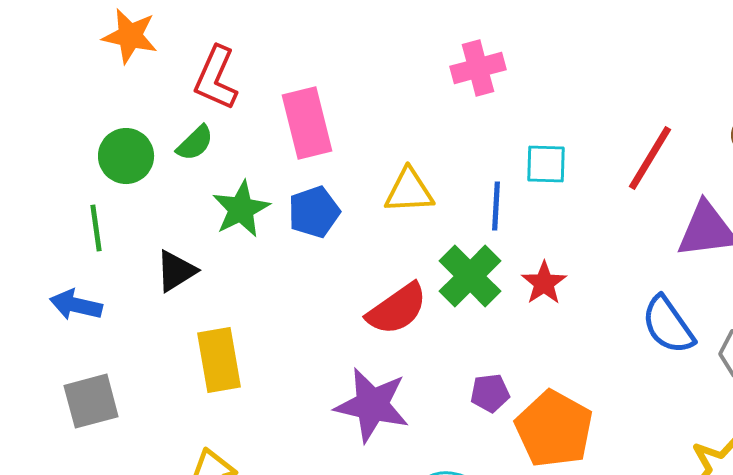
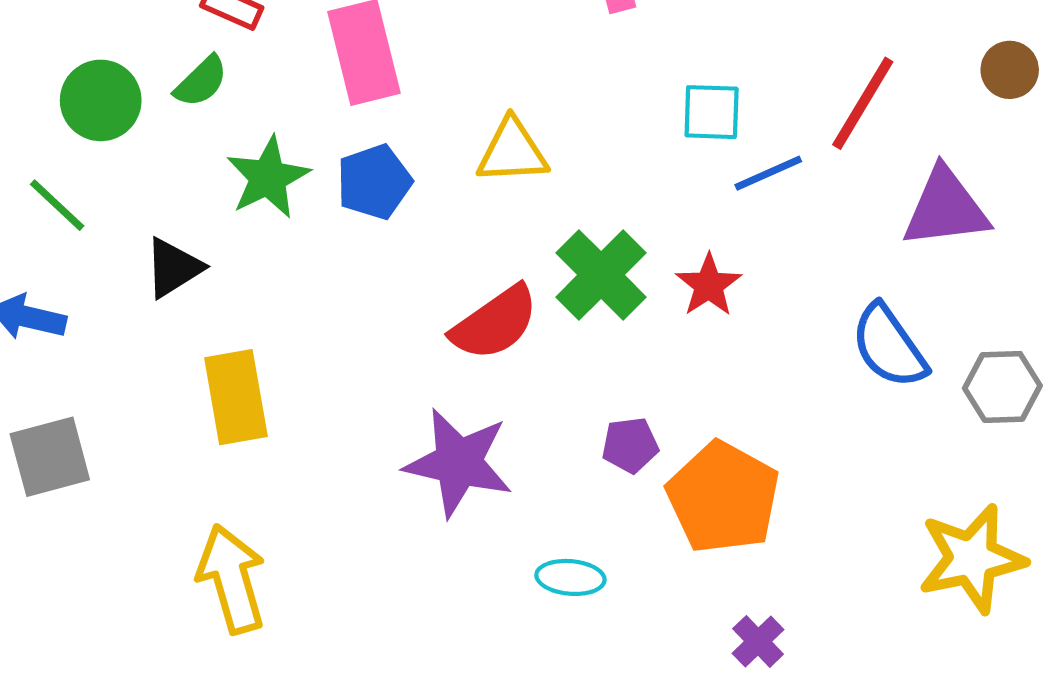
blue line: (496, 206) -> (768, 173), moved, turned 63
green line: (96, 228) -> (57, 205), turned -39

